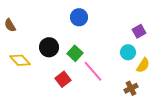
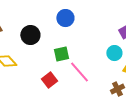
black circle: (49, 47) -> (30, 35), moved
green square: (75, 53) -> (61, 54), turned 35

